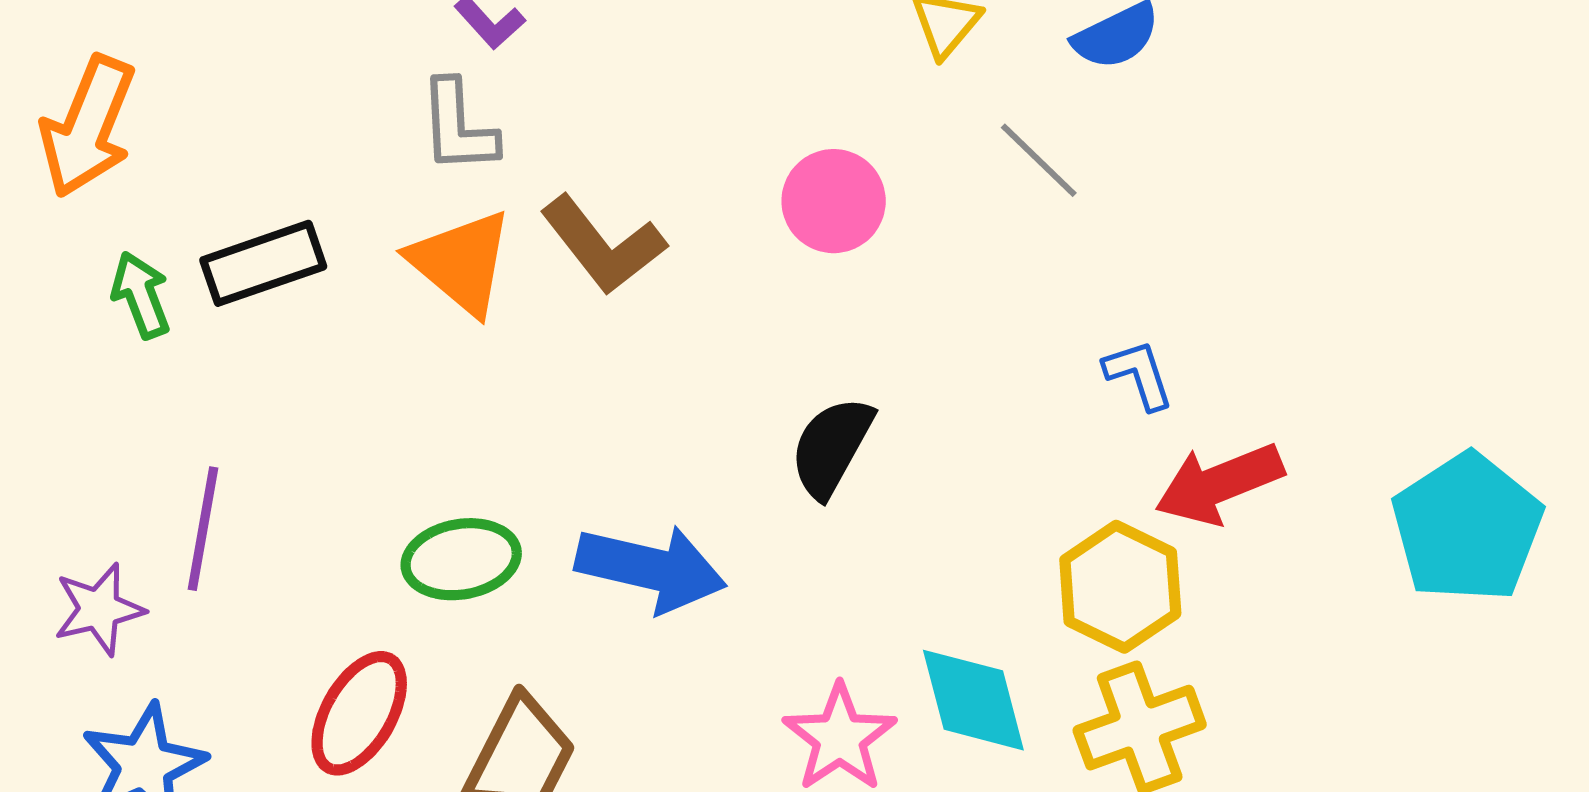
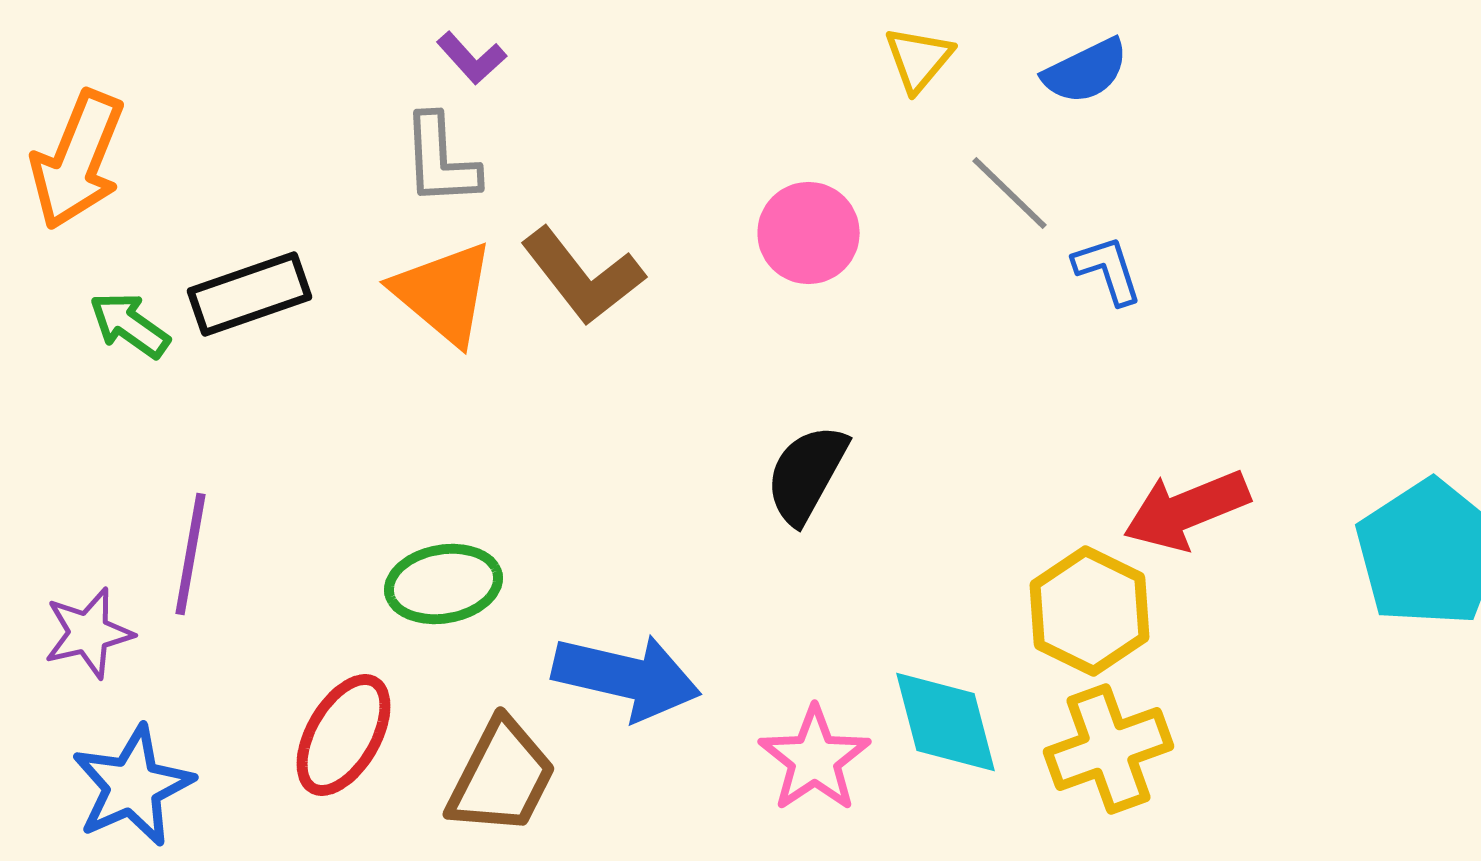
green arrow: (141, 295) -> (130, 325), turned -34
blue L-shape: (1139, 375) -> (1108, 270), moved
blue arrow: (651, 568) -> (626, 677), moved

